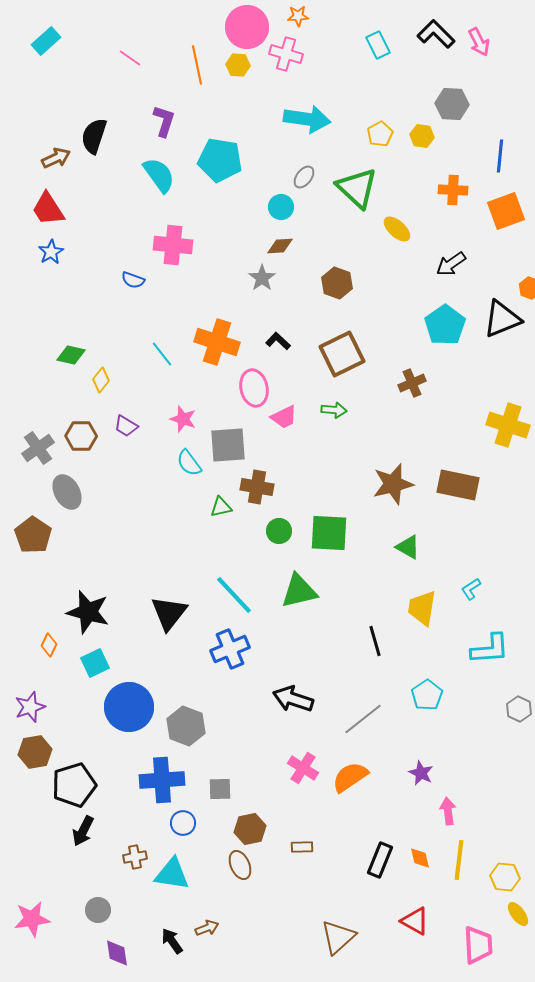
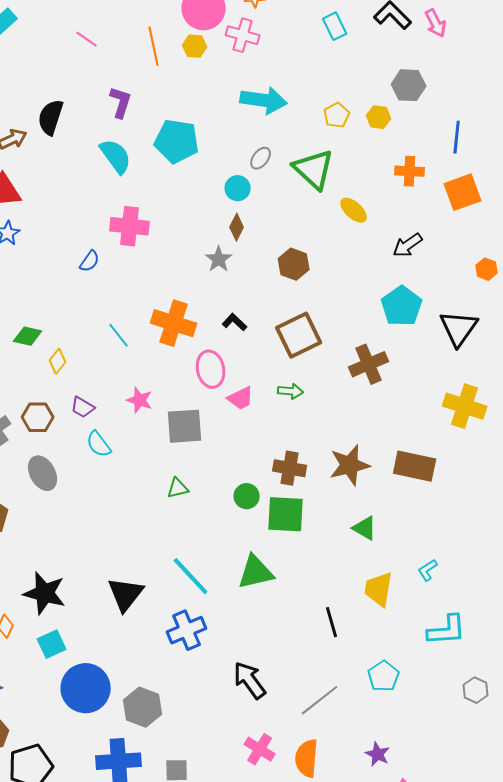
brown diamond: (280, 246) -> (237, 227), turned -60
blue semicircle: (133, 280) -> (90, 261), turned -75
black triangle: (502, 319) -> (459, 328), moved, turned -33
brown cross: (412, 383) -> (369, 364), size x1.4
cyan semicircle: (189, 463) -> (99, 444), moved
brown cross: (257, 487) -> (290, 468), moved
gray ellipse: (67, 492) -> (43, 473), moved
green circle: (279, 531) -> (247, 496), moved
black arrow: (293, 699) -> (250, 680), turned 36
orange semicircle: (350, 777) -> (307, 758), turned -51

